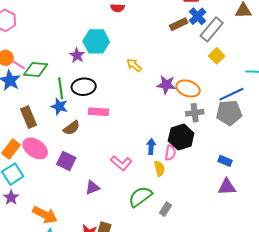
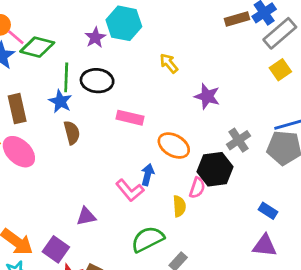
orange ellipse: (188, 88) -> (174, 146), moved
pink rectangle: (98, 112) -> (130, 118), moved
gray cross: (195, 113) -> (239, 140), turned -36
brown semicircle: (72, 128) -> (72, 133), turned -78
blue arrow: (151, 146) -> (148, 175), moved
purple square: (66, 161) -> (56, 249), moved

